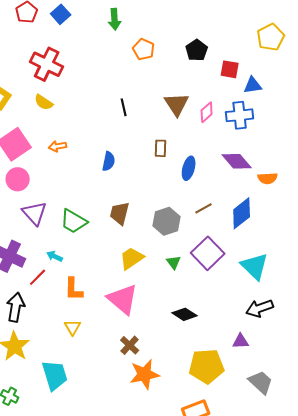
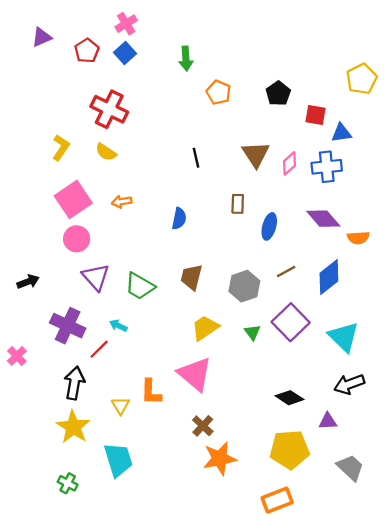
orange L-shape: (74, 289) -> (151, 392), moved
black diamond: (185, 314) -> (290, 398), moved
yellow triangle: (73, 327) -> (121, 406), moved

